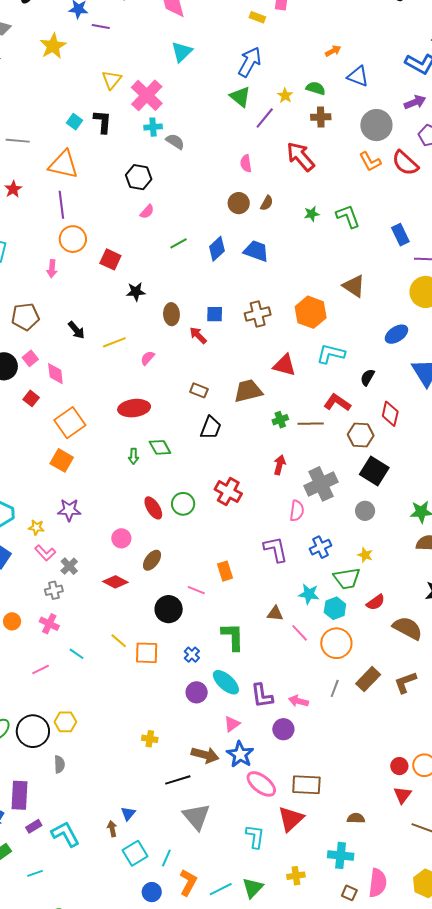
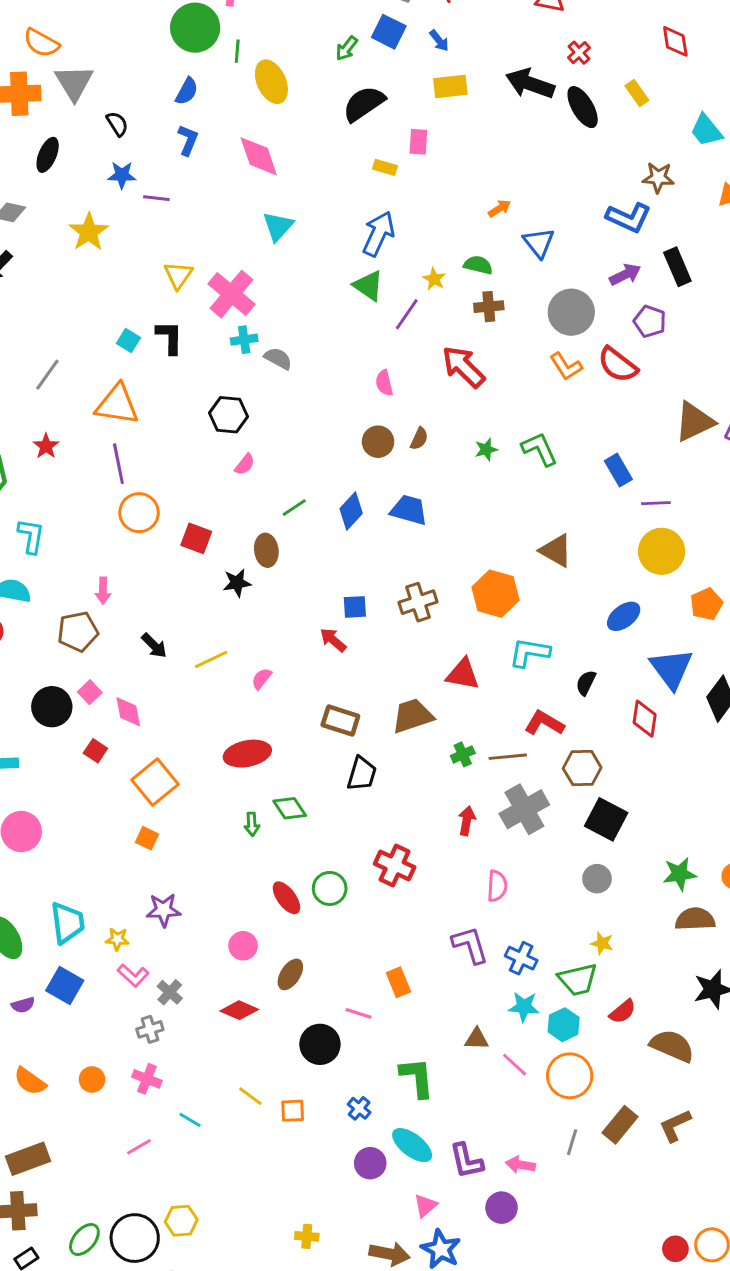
blue triangle: (358, 76) -> (539, 243), turned 35
gray line: (18, 141) -> (47, 375), turned -55
pink arrow: (52, 269) -> (103, 591), moved
brown ellipse: (171, 314) -> (266, 550), moved
brown rectangle: (199, 390) -> (340, 721), size x1.4
red diamond: (390, 414) -> (645, 719), moved
orange square: (62, 460) -> (147, 838), size x0.7
gray cross: (321, 484) -> (524, 809), moved
blue cross: (321, 547) -> (521, 958), moved, turned -35
orange square: (147, 653) -> (293, 1111), size x0.7

